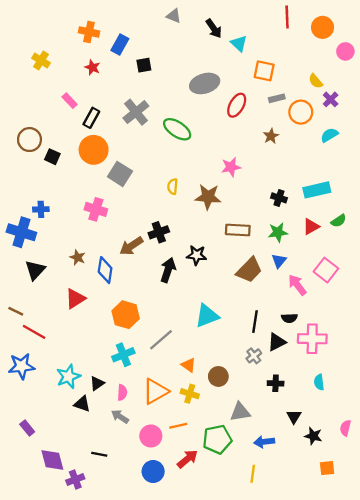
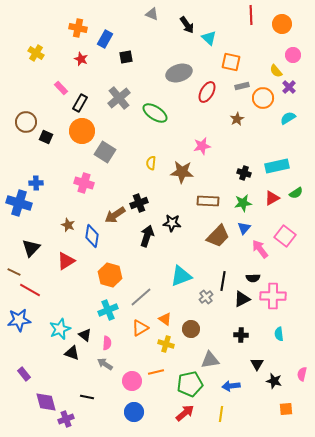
pink circle: (345, 51) -> (293, 55), moved
black triangle: (35, 270) -> (31, 248), moved
gray cross: (254, 356) -> (206, 297), moved
black triangle: (97, 383) -> (85, 335), turned -48
orange triangle: (155, 391) -> (140, 328), moved, size x0.7
red arrow: (187, 459) -> (185, 413), moved

